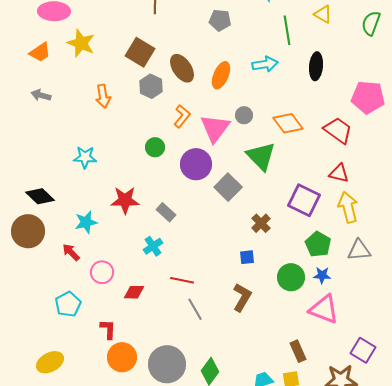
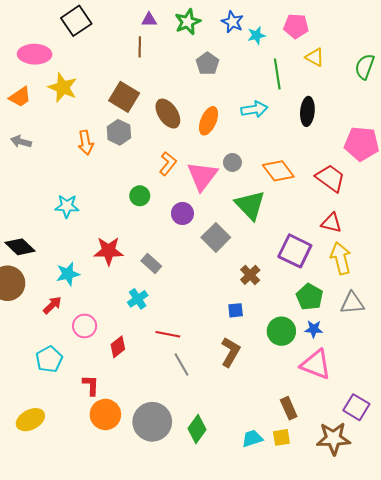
gray pentagon: (220, 20) -> (207, 64), turned 30
gray hexagon: (151, 86) -> (119, 132), moved
purple circle: (196, 164) -> (182, 213), size x0.7
red arrow: (71, 252) -> (52, 305), turned 90
red diamond: (134, 292) -> (118, 347), turned -40

